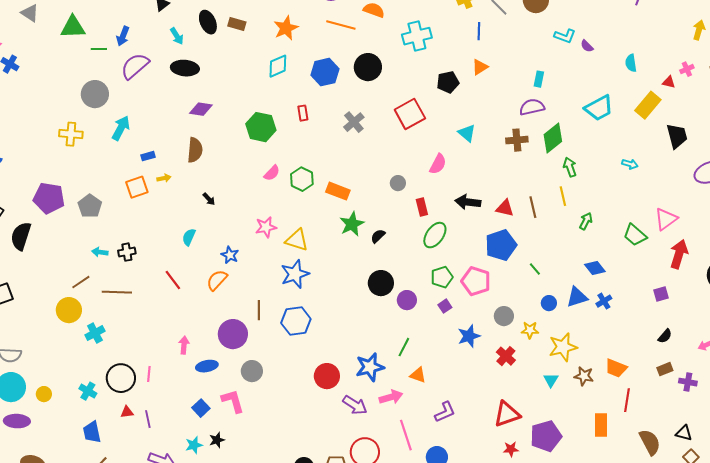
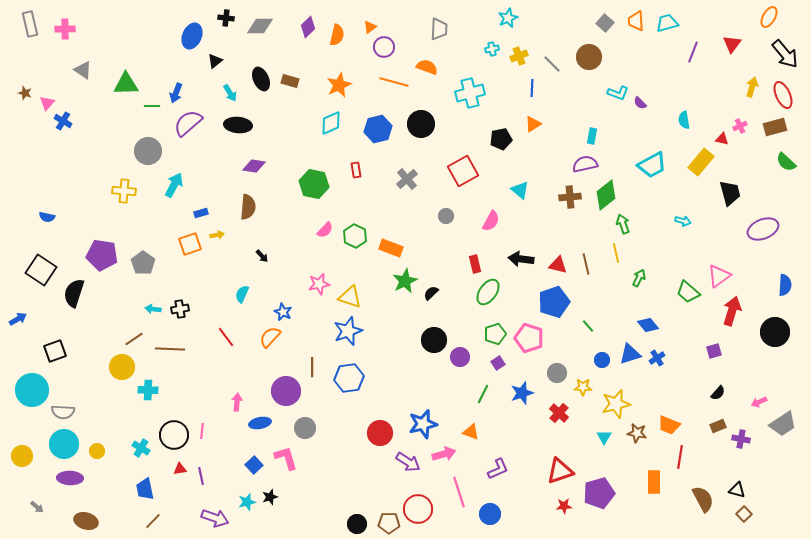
gray circle: (398, 183) -> (446, 216), moved
cyan cross: (95, 333) -> (148, 390), turned 30
green line: (404, 347) -> (483, 394), moved

